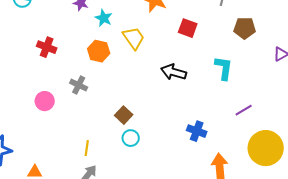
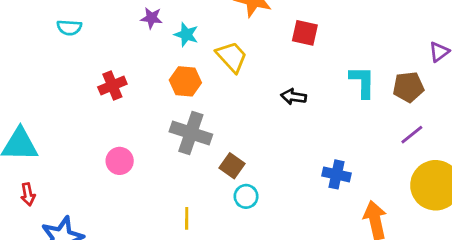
brown pentagon: (245, 28) -> (408, 87), moved
red cross: (47, 47) -> (112, 85), turned -36
black arrow: (174, 72) -> (294, 97), size x0.7
gray cross: (79, 85) -> (191, 133), moved, size x1.6
purple line: (244, 110) -> (412, 135), moved

